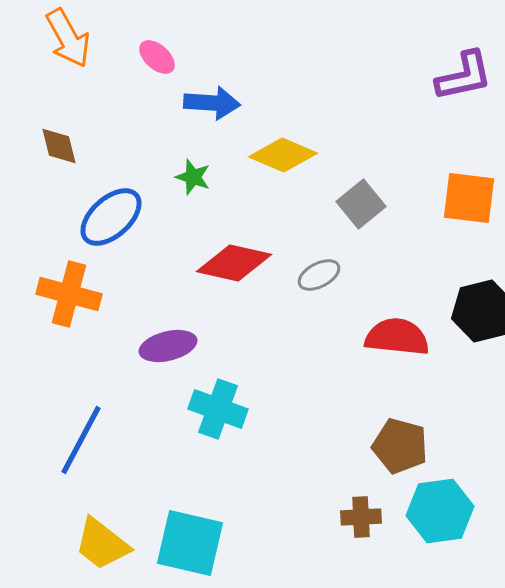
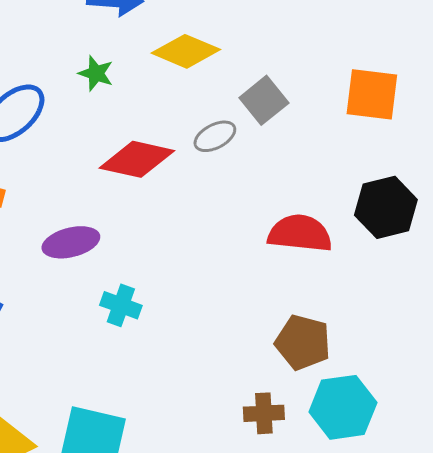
gray ellipse: (319, 275) -> (215, 136), moved
cyan cross: (218, 409) -> (121, 305), size x0.7

